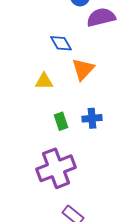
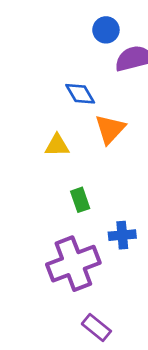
blue cross: (92, 118) -> (122, 235), moved

